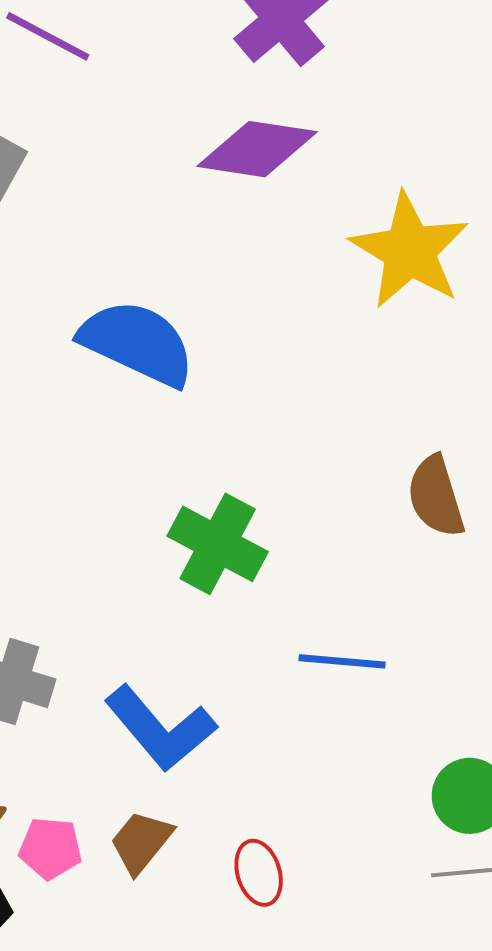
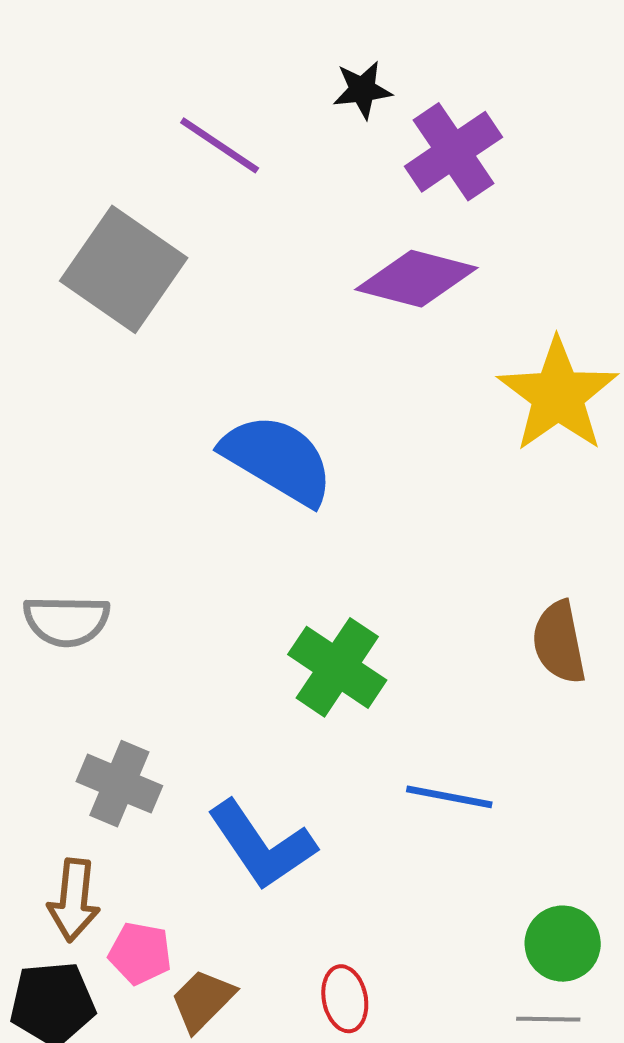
brown trapezoid: (141, 842) -> (203, 1000), moved

